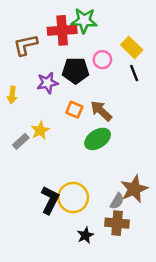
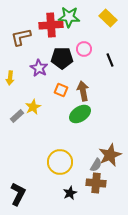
yellow rectangle: (132, 47) -> (108, 18), moved
purple star: (47, 83) -> (39, 68), turned -30
brown arrow: (101, 111) -> (83, 91), turned 36
black L-shape: (50, 200) -> (18, 194), moved

